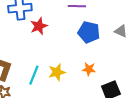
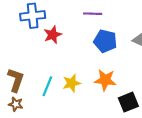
orange star: (89, 69) -> (105, 80), size x1.5

